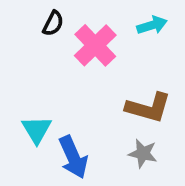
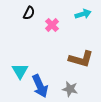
pink cross: (95, 45) -> (52, 25), size x0.6
gray star: (143, 153) -> (70, 89), moved

